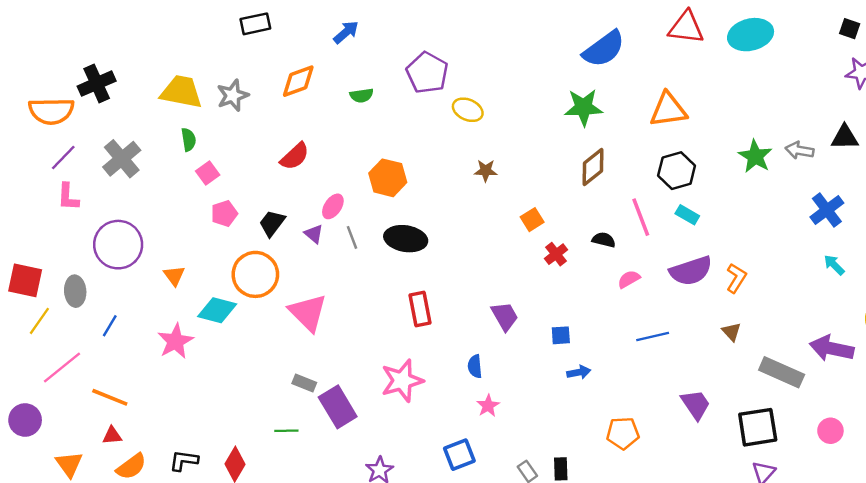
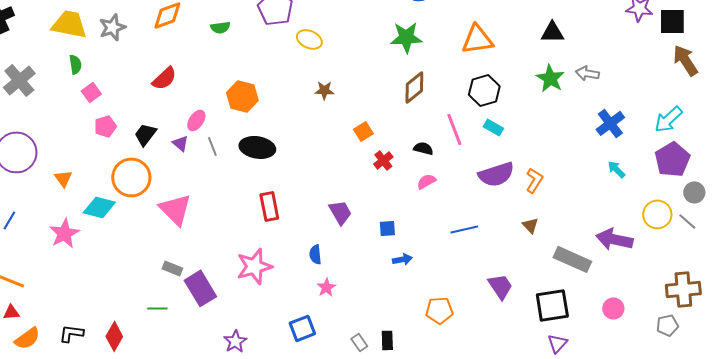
black triangle: (845, 137) -> (552, 32), moved
pink semicircle: (629, 279) -> (426, 181), moved

